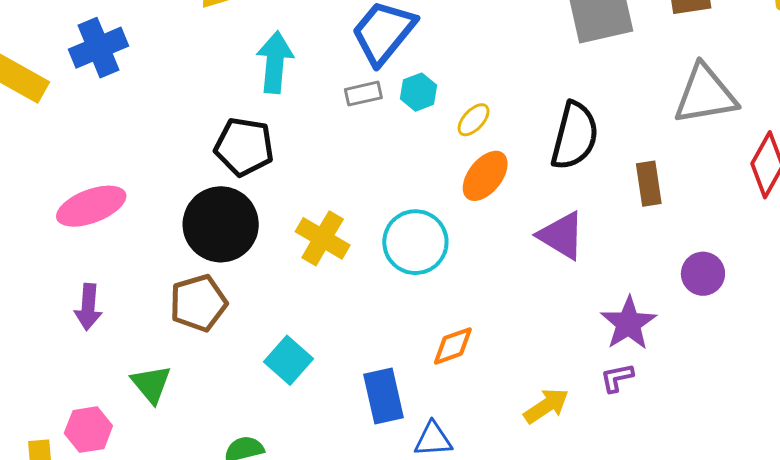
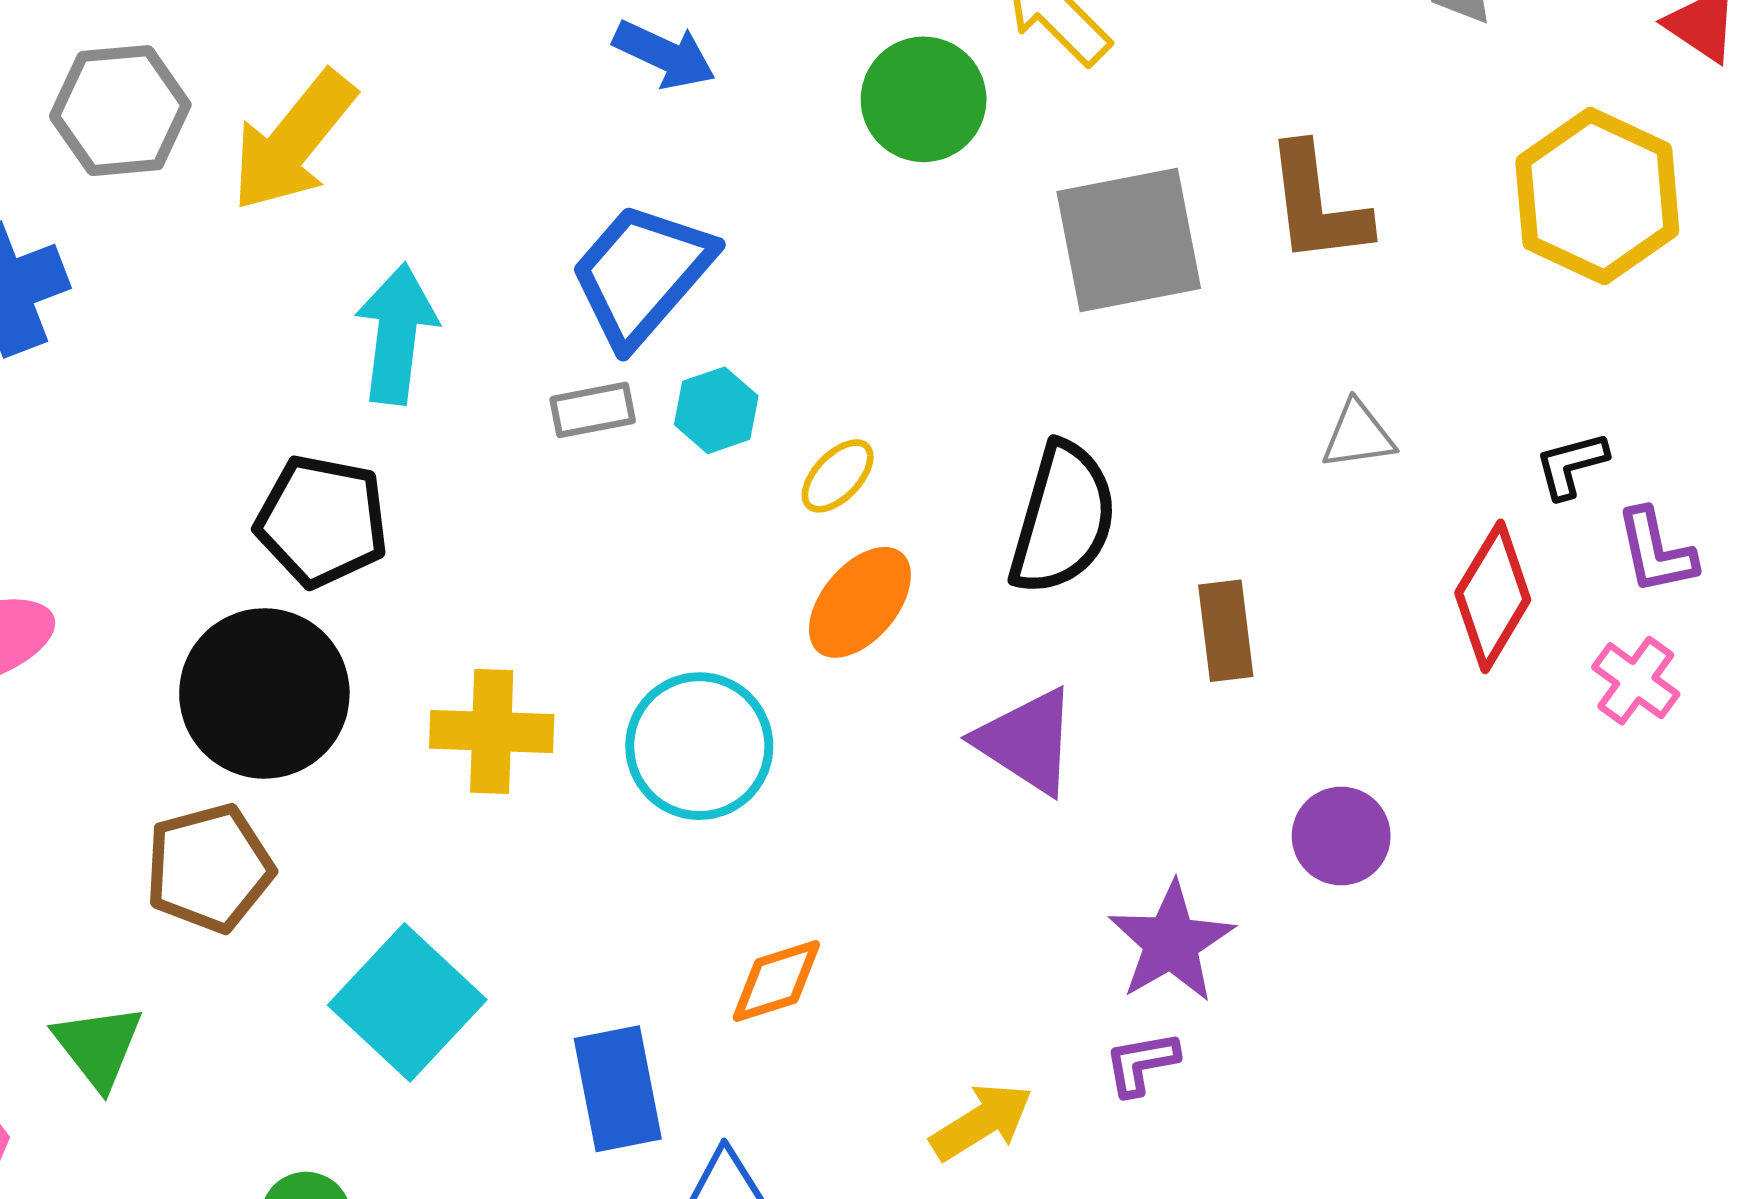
gray triangle: (705, 95) -> (1358, 435), size x0.5
yellow cross: (323, 238) -> (492, 731), turned -30
cyan square: (289, 360) -> (407, 1002), size x1.4

